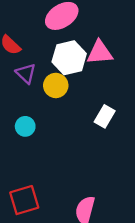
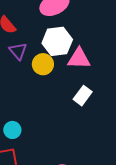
pink triangle: (100, 52) -> (79, 59), moved
cyan circle: (25, 126) -> (12, 130), moved

